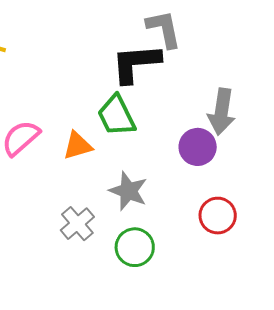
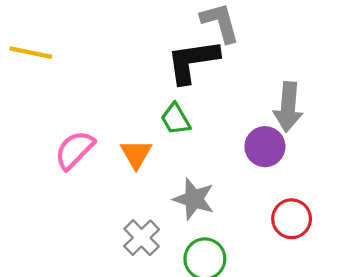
green trapezoid: (116, 116) -> (176, 119), size x0.7
orange triangle: (78, 146) -> (136, 154), turned -40

